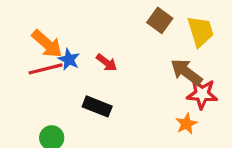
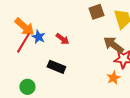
brown square: (160, 20) -> (96, 12), turned 35
red line: (45, 69) -> (23, 43), turned -45

